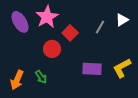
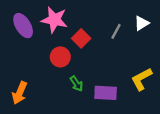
pink star: (47, 17) -> (54, 20), turned -30
purple rectangle: (92, 69) -> (106, 93), moved
green arrow: (41, 77) -> (77, 84), moved

